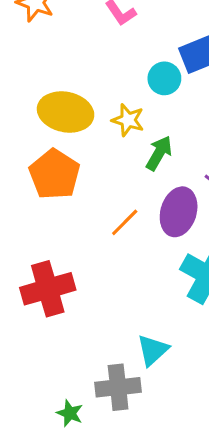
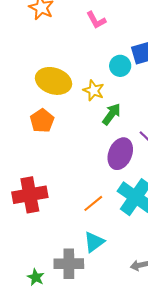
orange pentagon: (54, 174) -> (42, 121), size x0.7
orange line: (125, 222) -> (93, 203), moved

